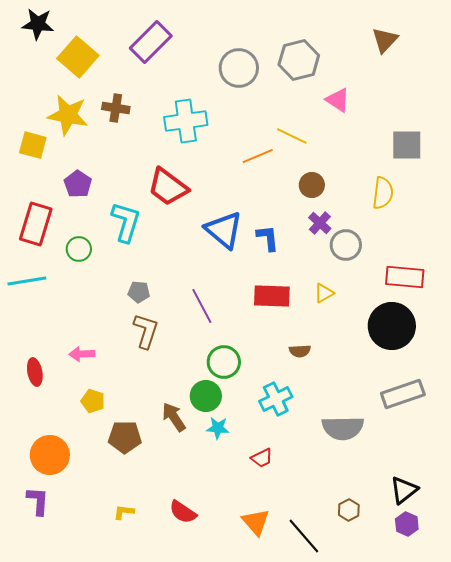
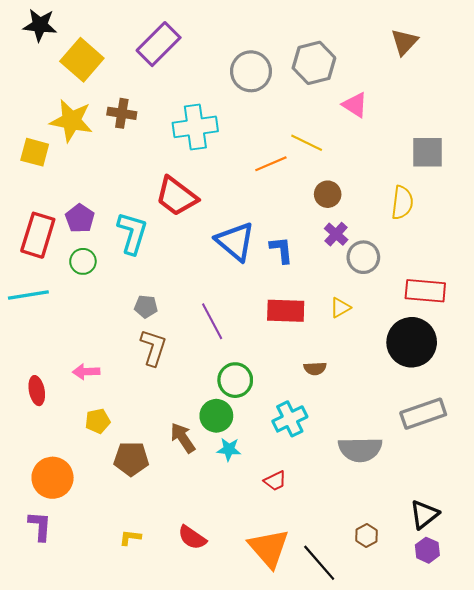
purple pentagon: (78, 184) -> (80, 218), moved
yellow pentagon: (93, 401) -> (98, 421), turned -30
orange triangle: (256, 522) -> (269, 548), size x1.4

